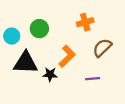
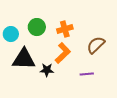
orange cross: (85, 22) -> (65, 29), moved

